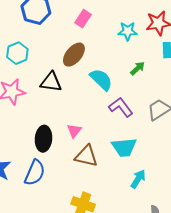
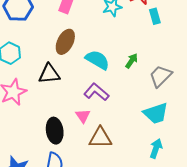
green arrow: (138, 68) -> (132, 61), moved
purple L-shape: (121, 107) -> (96, 92), moved
cyan trapezoid: (124, 147) -> (156, 113), moved

